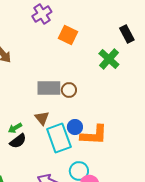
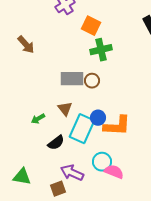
green cross: (109, 59) -> (101, 50), moved, turned 35
cyan rectangle: (59, 138) -> (82, 129), turned 44
black semicircle: (18, 141) -> (56, 143), moved

